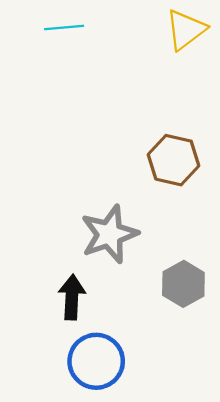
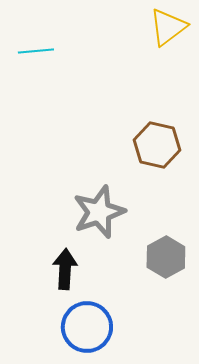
cyan line: (64, 27) -> (36, 51), moved

